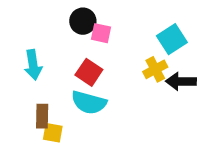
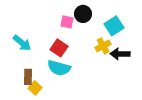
black circle: (83, 21) -> (83, 14), moved
cyan arrow: (33, 65) -> (22, 43), turned -42
yellow square: (53, 133) -> (35, 88), turned 32

